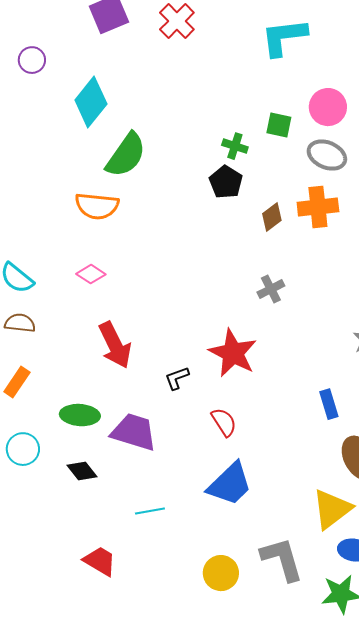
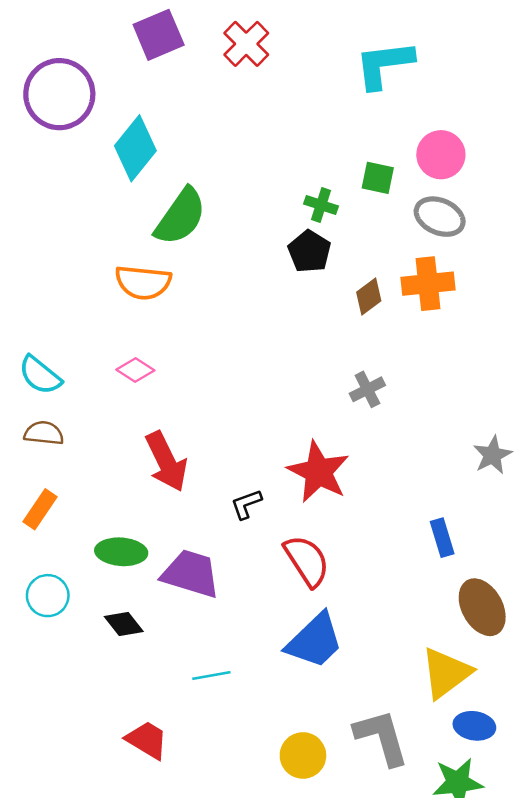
purple circle: (32, 60) -> (59, 94), size x2.0
red semicircle: (224, 422) -> (307, 561), size x1.4

